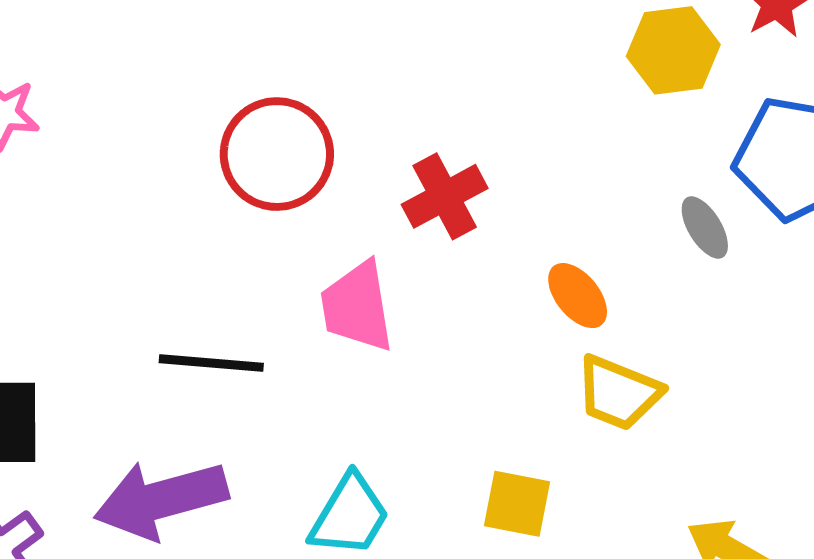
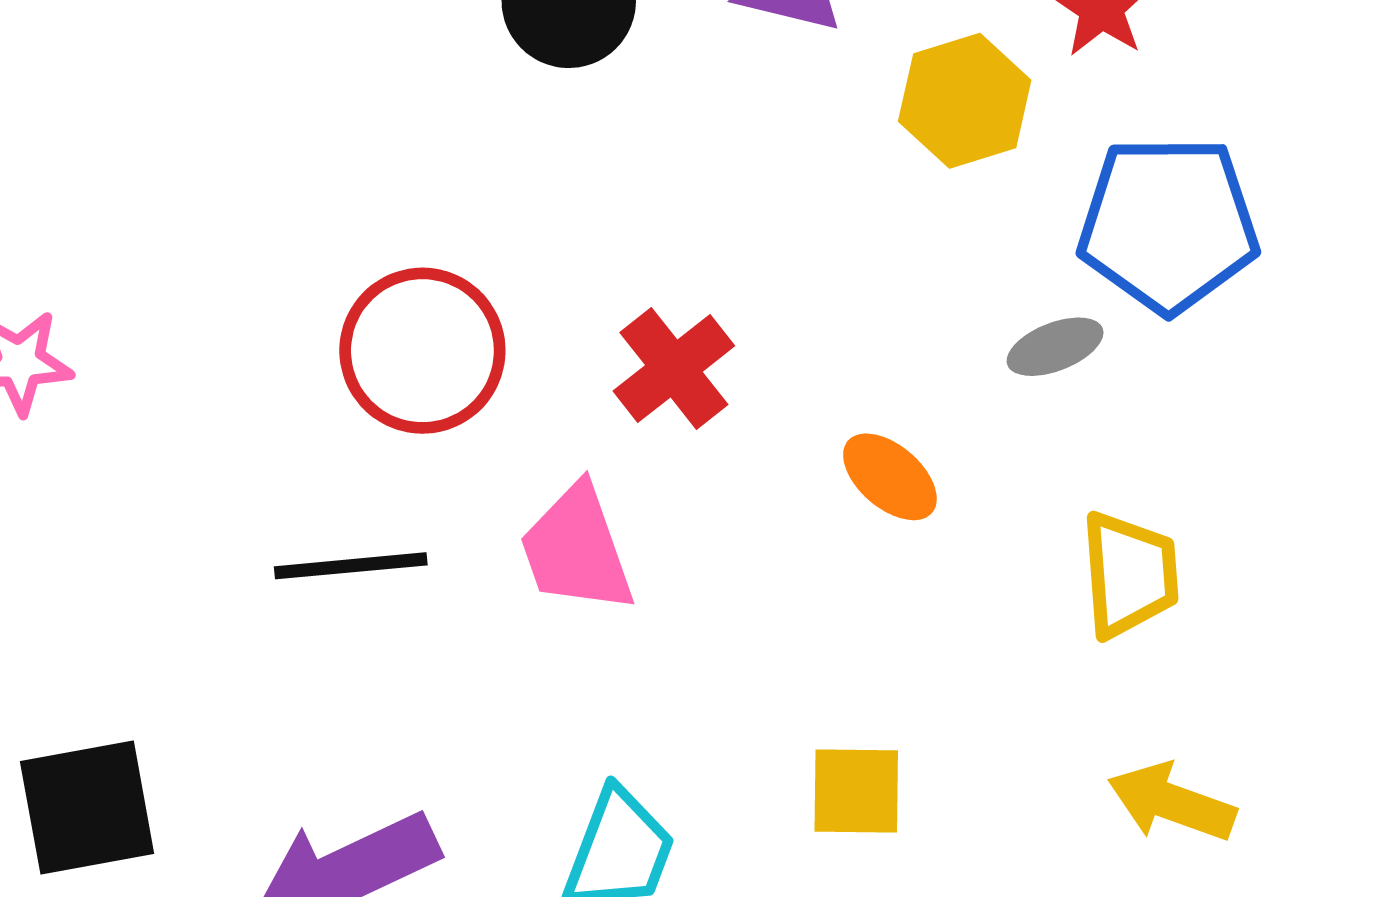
gray ellipse: (705, 228) -> (1055, 347), turned -70
black line: (211, 363) -> (351, 566), moved
yellow trapezoid: (619, 393) -> (1129, 574), moved, turned -106

